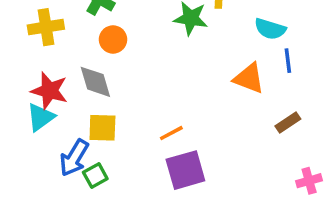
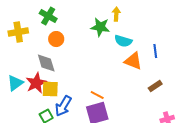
cyan semicircle: (270, 29) -> (123, 41), moved
red star: (49, 91) -> (36, 83), moved, turned 30
orange line: (171, 133) -> (97, 95), moved, turned 56
blue arrow: (74, 158) -> (63, 106), moved

